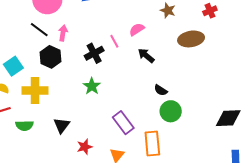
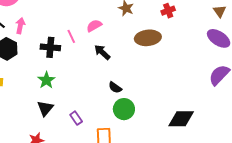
black cross: (94, 53) -> (50, 47), turned 30
purple rectangle: (123, 123) -> (76, 118), size x0.6
black triangle: (62, 125) -> (45, 108), moved

